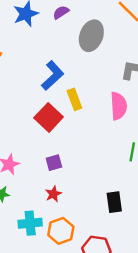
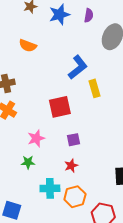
purple semicircle: (61, 12) -> (89, 15), turned 128
red square: (49, 117) -> (60, 107), moved, turned 30

